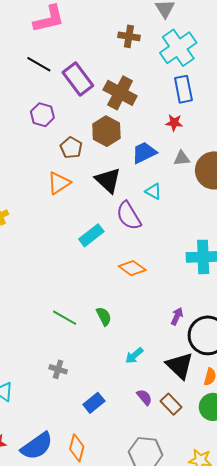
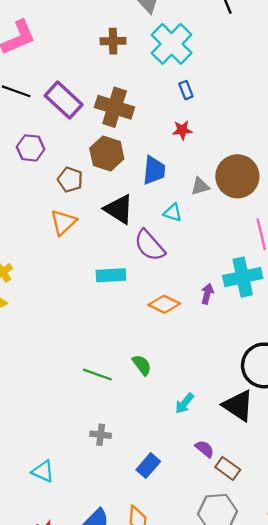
blue rectangle: (183, 89) -> (186, 90), size x0.6
blue trapezoid: (144, 153) -> (154, 170), turned 132
gray triangle: (182, 158) -> (200, 186), moved
cyan rectangle: (91, 235) -> (111, 275), turned 45
purple arrow: (177, 316) -> (207, 294), moved
brown rectangle: (171, 404) -> (228, 468), moved

